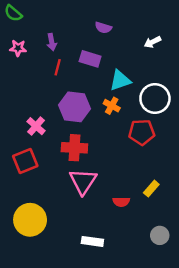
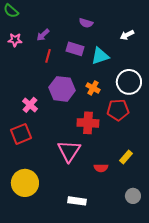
purple arrow: (52, 42) -> (43, 35), turned 56
cyan triangle: (120, 80) -> (100, 56), moved
red cross: (74, 148) -> (88, 123), moved

